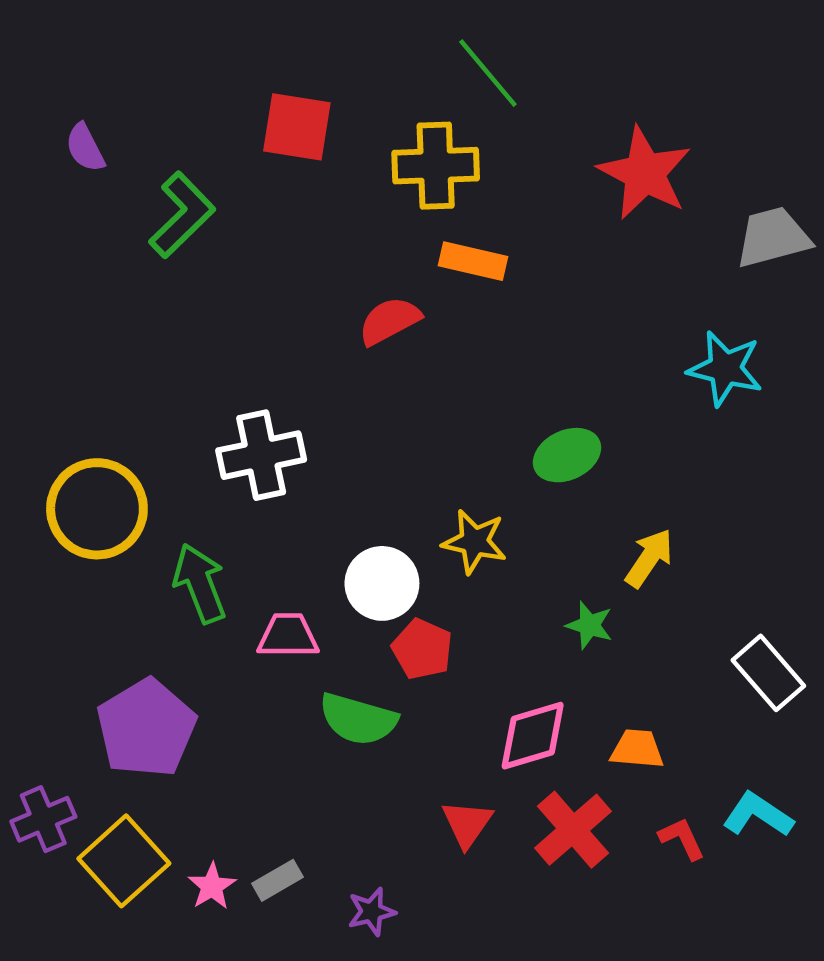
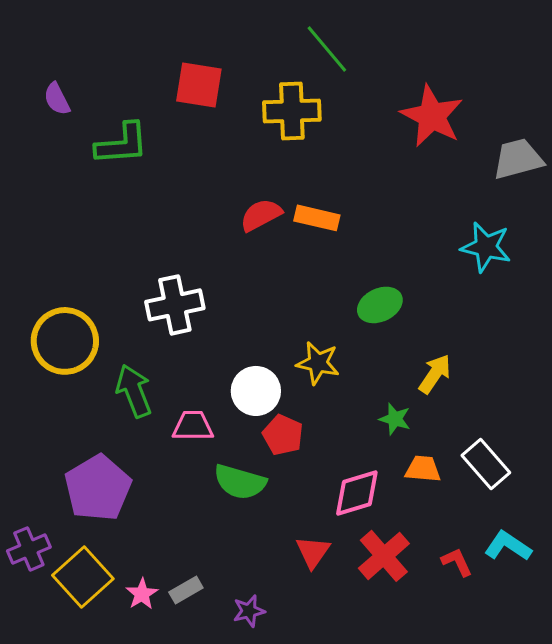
green L-shape: (182, 215) -> (122, 144), turned 40
orange rectangle: (473, 261) -> (317, 218), moved
white rectangle: (768, 673) -> (486, 464), moved
orange trapezoid: (637, 749) -> (423, 469), moved

